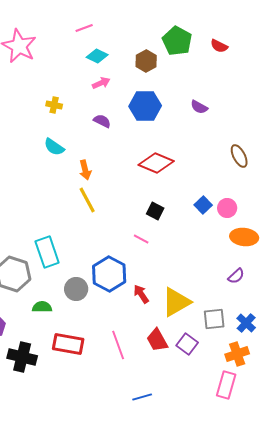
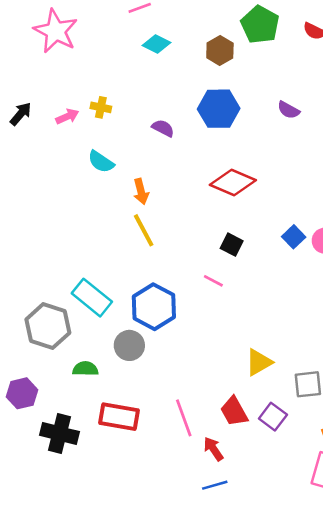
pink arrow: (101, 83) -> (67, 116), moved
cyan rectangle: (47, 252) -> (92, 298), turned -32
blue hexagon: (109, 274) -> (154, 307), moved
red arrow: (141, 294) -> (213, 449), moved
yellow triangle: (176, 302) -> (259, 362), size x0.7

